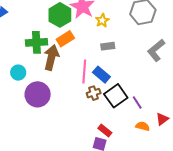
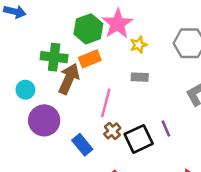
blue rectangle: (101, 75) -> (82, 145), moved
brown cross: (94, 93) -> (112, 131), turned -32
purple line: (137, 103) -> (166, 129), moved

